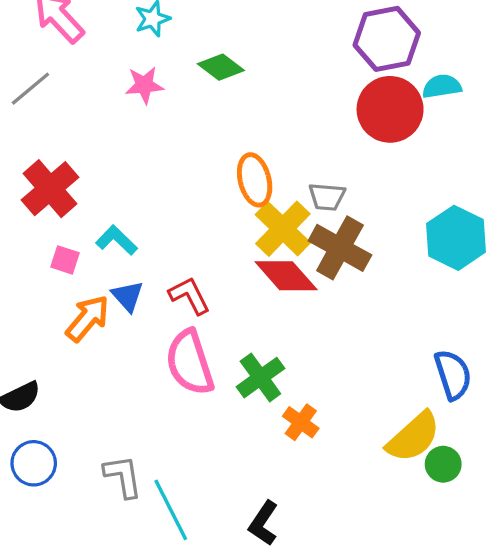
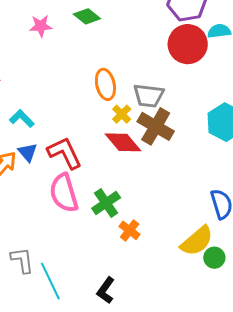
gray trapezoid: (327, 197) -> (149, 96), size x1.4
yellow cross: (283, 229) -> (122, 114), size x0.6
red L-shape: (189, 296) -> (65, 153), size x1.4

